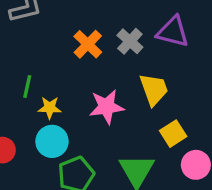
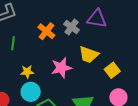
green line: (27, 87) -> (13, 43), moved
yellow trapezoid: (154, 89) -> (89, 55), turned 135
yellow square: (173, 134) -> (112, 70), moved

